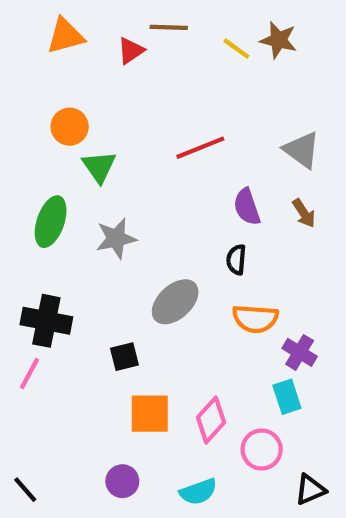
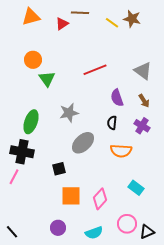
green ellipse: (51, 222) -> (31, 122), moved
gray star: (116, 238) -> (69, 113), moved
purple cross: (300, 352) -> (142, 126), moved
cyan rectangle: (287, 397) -> (136, 188), turned -35
pink circle: (262, 450) -> (127, 224), moved

